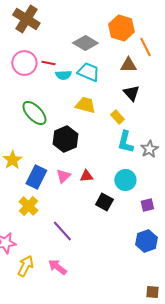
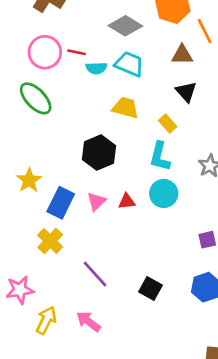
green ellipse: (34, 113) -> (36, 98), moved
cyan L-shape: (125, 142) -> (160, 157), moved
cyan circle: (125, 180) -> (164, 193), moved
black square: (104, 202) -> (150, 289), moved

